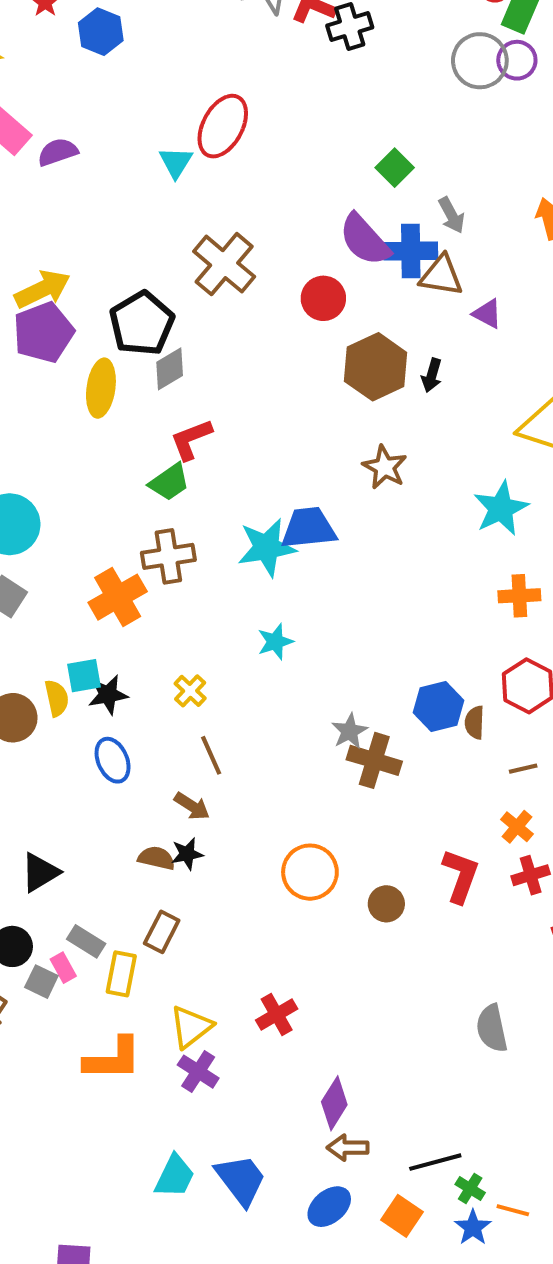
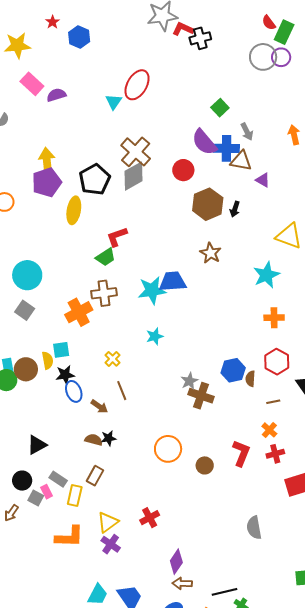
yellow arrow: (43, 289) -> (47, 161), turned -72
gray diamond: (170, 369) -> (134, 176), moved, size x1.4
black star: (108, 695) -> (65, 375), moved
brown arrow: (192, 806) -> (99, 406), moved

